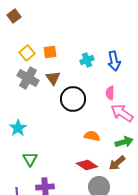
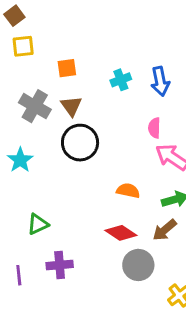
yellow square: (27, 53) -> (23, 46), moved, turned 35
black circle: (73, 99) -> (80, 143), moved
cyan star: (18, 128) -> (20, 160), moved
green triangle: (30, 159) -> (38, 224), turned 35

